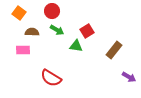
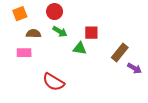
orange square: (19, 13) -> (20, 14), turned 32
red square: (87, 31) -> (91, 33), turned 32
purple arrow: (129, 77) -> (134, 68), moved

